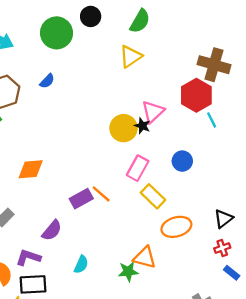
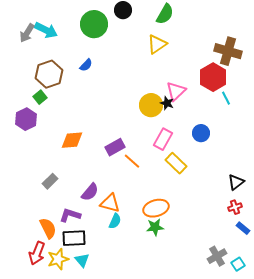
purple rectangle: (81, 199) -> (115, 147), moved
orange ellipse: (176, 227) -> (156, 208), moved
orange triangle: (145, 257) -> (110, 203), moved

